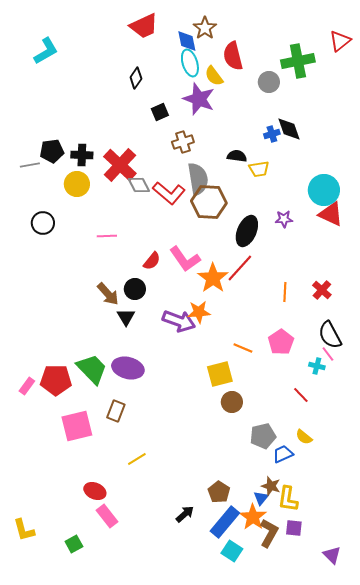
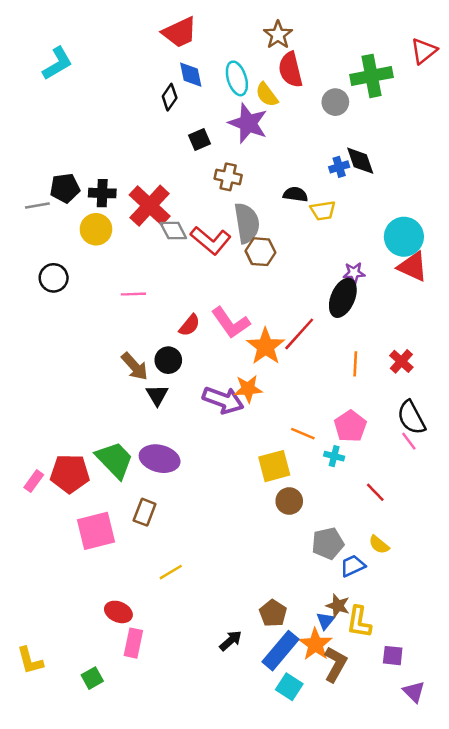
brown star: (205, 28) -> (278, 35), moved
blue diamond: (187, 41) -> (191, 75), moved
brown cross: (183, 142) -> (228, 177), turned 30
brown hexagon: (209, 202) -> (261, 252), size x0.7
black ellipse: (247, 231) -> (343, 298), moved
cyan cross: (317, 366) -> (334, 456), moved
pink rectangle: (107, 516) -> (133, 643), turned 50
purple square: (294, 528) -> (393, 656), moved

